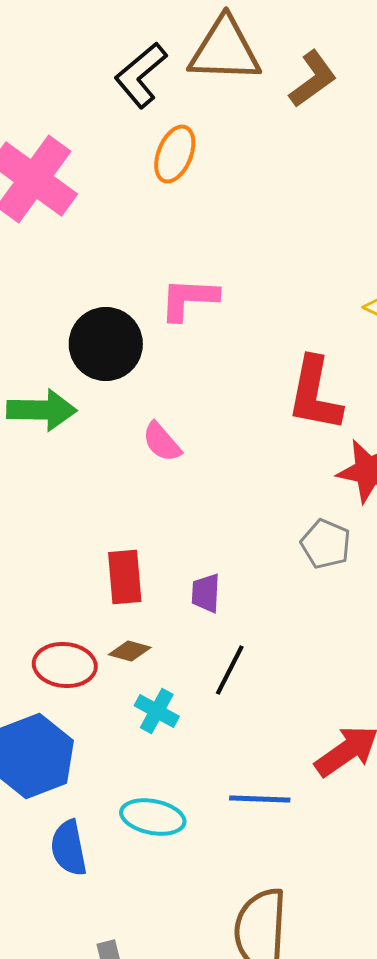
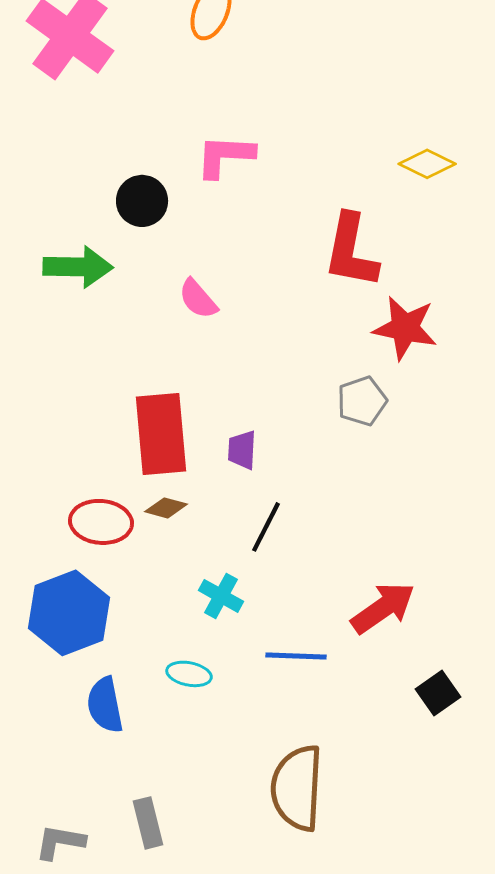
black circle: (106, 344) -> (142, 201), size x0.7
gray pentagon: (326, 544) -> (362, 401), turned 30
red rectangle: (125, 577) -> (161, 434), size x1.5
cyan cross: (157, 711) -> (221, 596), moved
cyan ellipse: (153, 817) -> (189, 674), size x0.7

